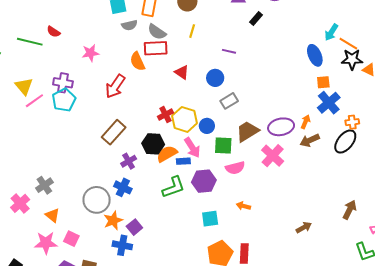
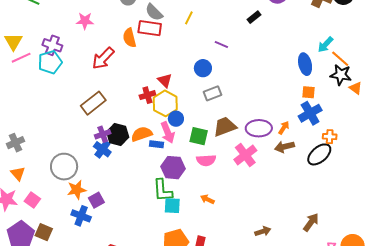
red triangle: (182, 72) -> (165, 80), moved
blue circle: (207, 126) -> (176, 119), moved
black hexagon: (153, 144) -> (118, 135), moved
blue cross: (123, 187) -> (102, 149), moved
green L-shape: (173, 187) -> (163, 190), moved, turned 95

